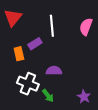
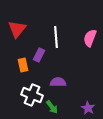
purple rectangle: (35, 44) -> (39, 55), turned -32

